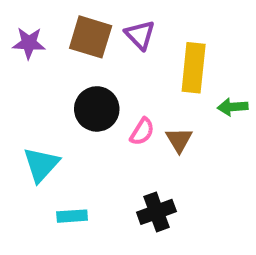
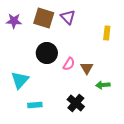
yellow rectangle: (194, 68) -> (107, 33), moved, size x0.6
green arrow: (233, 107) -> (103, 85), moved
black cross: (156, 212) -> (76, 103), turned -30

